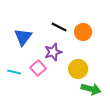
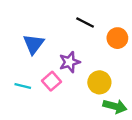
black line: (59, 27) -> (85, 22), moved
orange circle: (83, 32) -> (117, 38), moved

